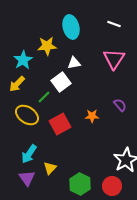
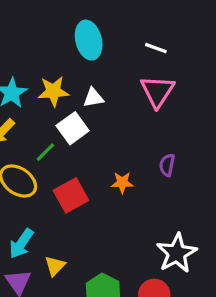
white line: (114, 24) -> (156, 48), moved
yellow star: (47, 46) -> (53, 91), moved
purple semicircle: (120, 105) -> (167, 165), turned -128

